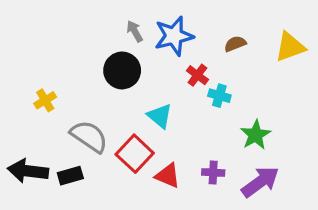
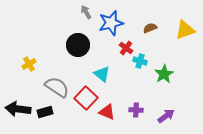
gray arrow: (135, 31) -> (86, 12), moved
green star: (256, 135) -> (164, 74), moved
purple arrow: (260, 182) -> (166, 116), size x0.7

